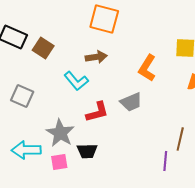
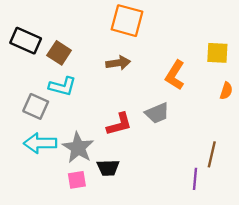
cyan L-shape: (76, 81) -> (62, 86), moved, turned -35
cyan arrow: (26, 150) -> (40, 143), moved

